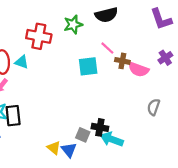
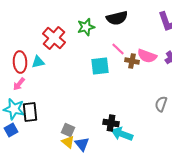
red cross: (39, 36) -> (54, 38), turned 30
cyan triangle: (22, 62) -> (38, 62), turned -32
pink semicircle: (139, 70) -> (147, 56), moved
gray square: (83, 135) -> (68, 130), moved

